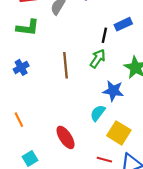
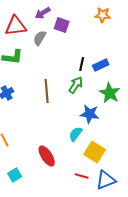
blue rectangle: (123, 24) -> (101, 65), moved

